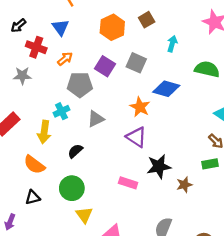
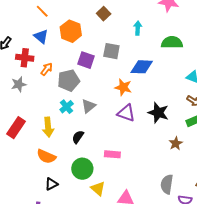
brown square: (147, 20) -> (104, 14), moved
orange hexagon: (112, 27) -> (71, 31), moved
orange arrow: (65, 59) -> (47, 69), moved
cyan cross: (62, 111) -> (67, 107), moved
black star: (159, 166) -> (158, 113), moved, turned -30
pink rectangle: (128, 183) -> (112, 154), moved

